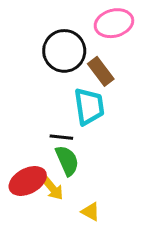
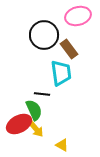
green semicircle: (67, 161) -> (34, 110), moved

